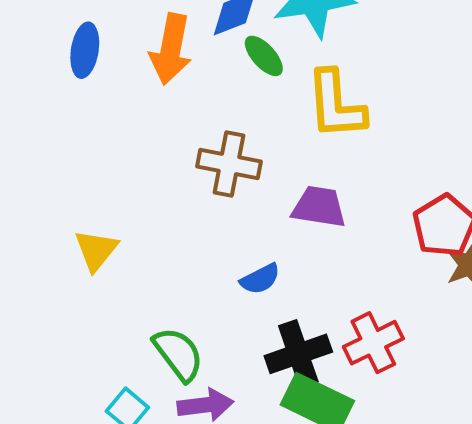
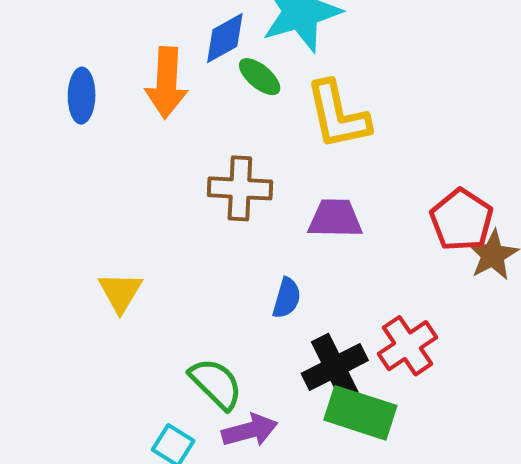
blue semicircle: (260, 279) -> (287, 298), turned -39

